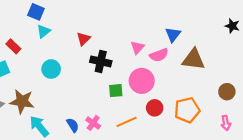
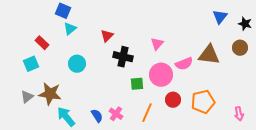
blue triangle: (173, 35) -> (220, 17), moved
pink semicircle: (159, 55) -> (184, 64), moved
brown circle: (227, 92) -> (240, 48), moved
orange line: (127, 122) -> (147, 113), turned -42

